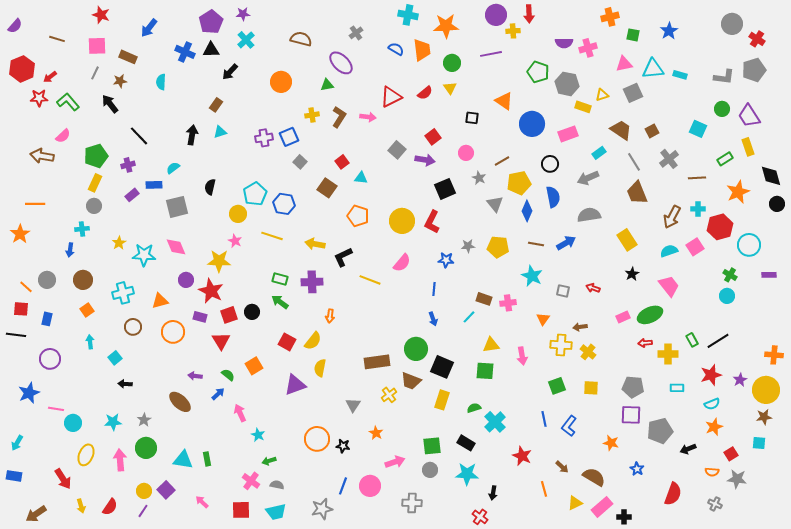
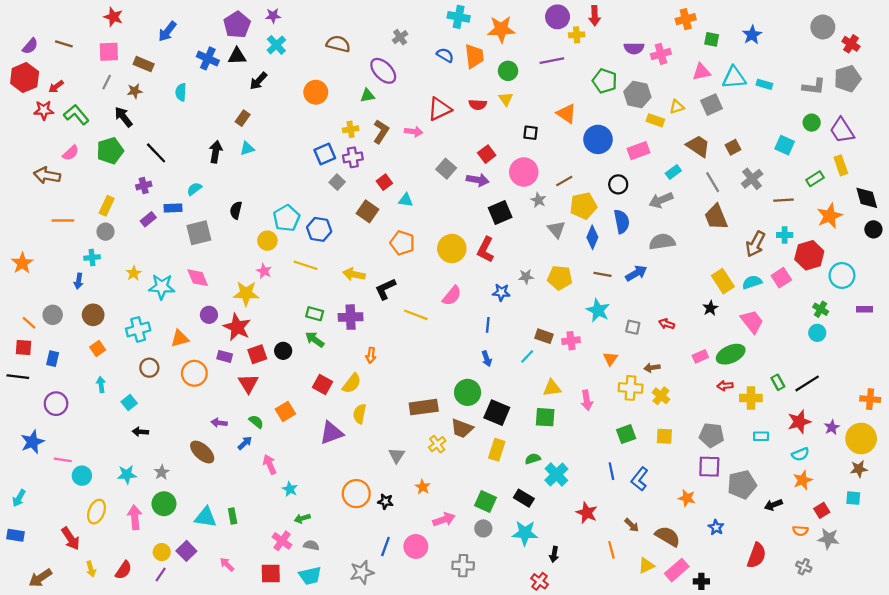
purple semicircle: (15, 26) -> (30, 46), moved
red semicircle: (425, 93) -> (478, 105), turned 42
purple cross: (264, 138) -> (353, 157), moved
pink circle: (466, 153) -> (524, 172), size x1.6
green pentagon: (96, 156) -> (110, 151), moved
orange line: (35, 204) -> (63, 220), moved
yellow rectangle: (627, 240) -> (723, 281), moved
green square: (432, 446) -> (486, 501), turned 30

